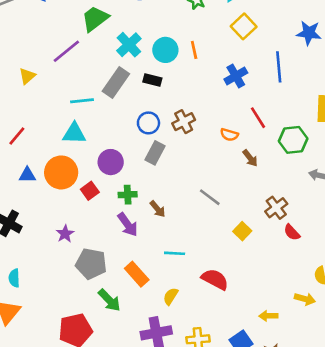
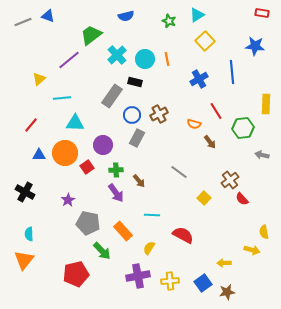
gray rectangle: (116, 83) -> (112, 96), moved
cyan line: (82, 101) -> (62, 98), moved

